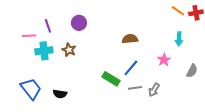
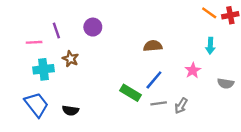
brown star: (69, 50) -> (71, 59), moved
cyan cross: (44, 51) -> (43, 69), moved
gray semicircle: (192, 71) -> (226, 83), turned 72

